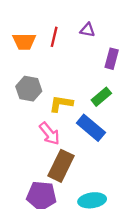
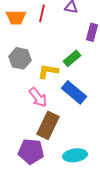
green rectangle: (101, 97) -> (72, 58), moved

